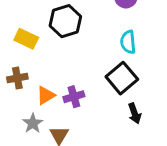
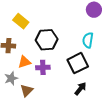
black hexagon: (65, 21) -> (47, 40), moved
black arrow: (135, 113) -> (80, 89), turned -136

